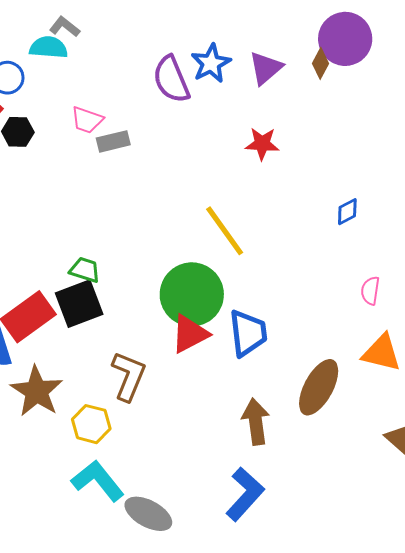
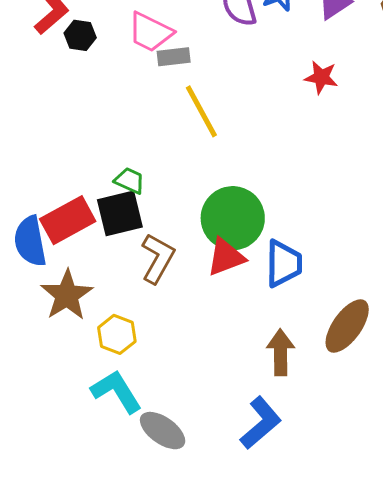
pink trapezoid: (87, 120) -> (150, 32), size x1.4
yellow line: (225, 231) -> (201, 111), moved
brown L-shape: (129, 376) -> (158, 258), moved

